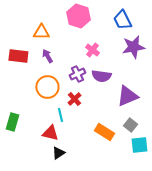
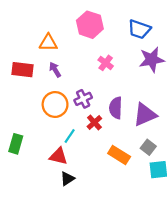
blue trapezoid: (122, 20) -> (139, 29), turned -45
purple cross: (77, 74) -> (83, 99), moved
purple semicircle: (101, 76) -> (116, 108), moved, turned 84
red cross: (74, 99) -> (94, 122), moved
cyan line: (60, 115) -> (70, 136), turned 48

